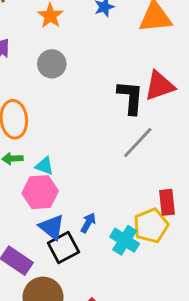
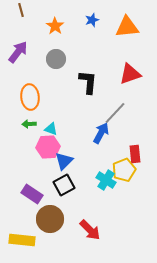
black L-shape: (130, 97) -> (88, 82), moved
blue arrow: (88, 223) -> (101, 133), moved, size x1.5
blue triangle: (52, 227) -> (64, 161), moved, turned 36

